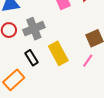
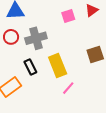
pink line: (88, 61) -> (68, 88), moved

